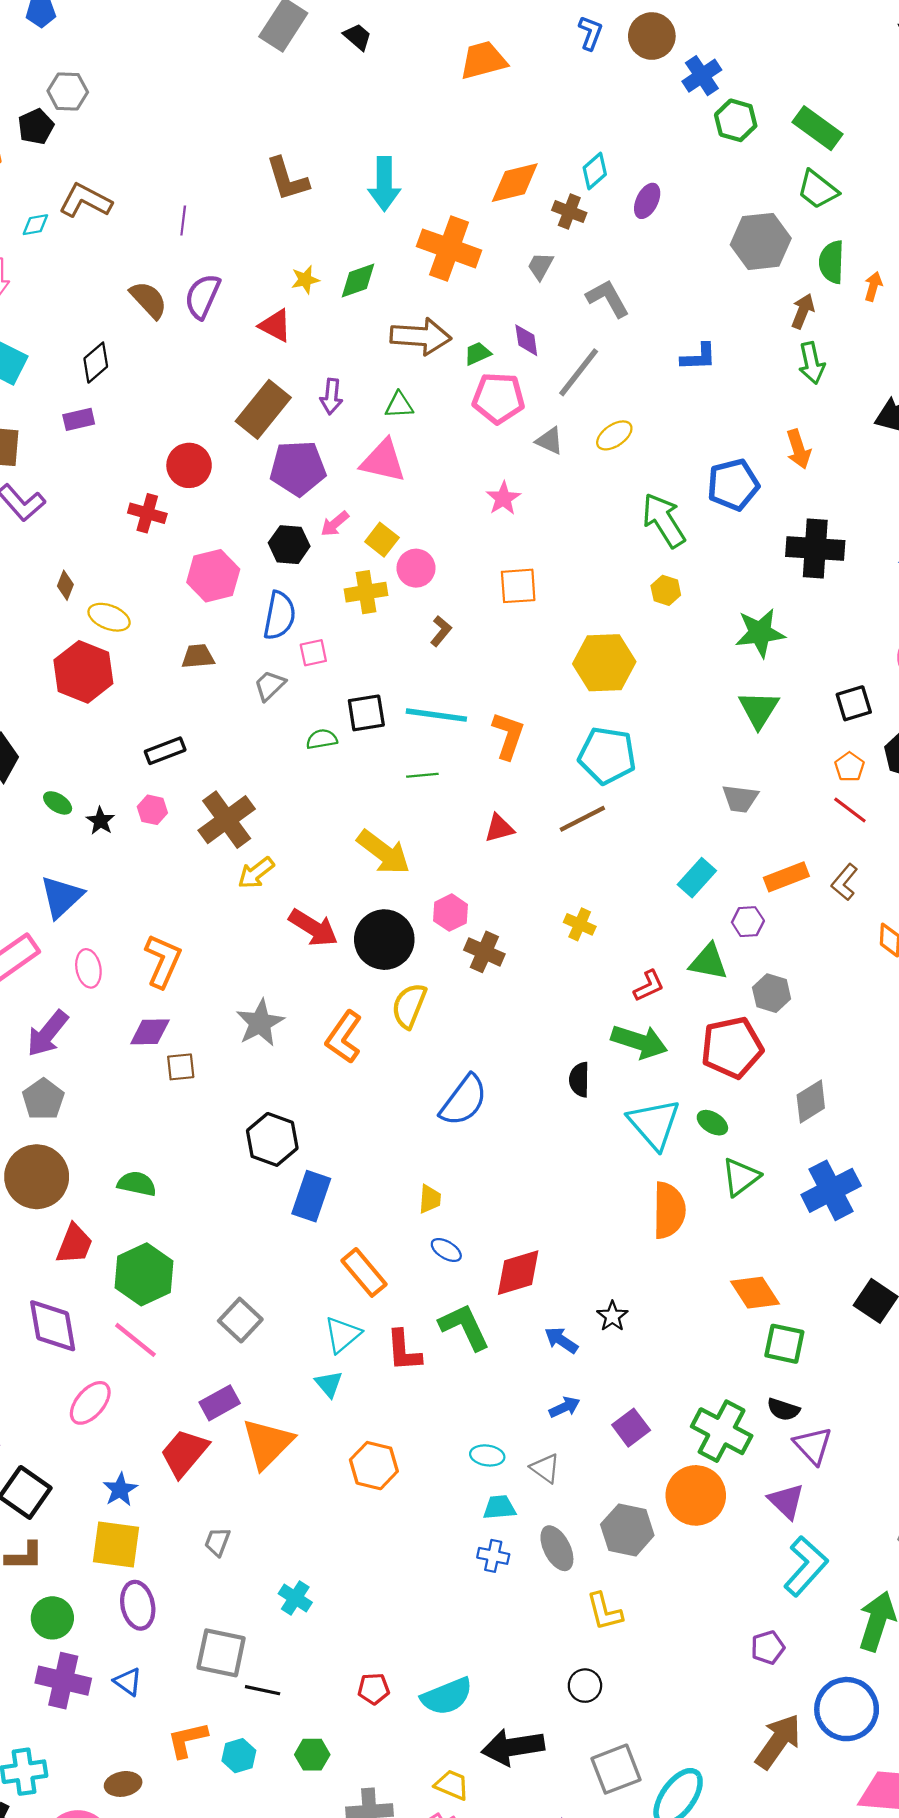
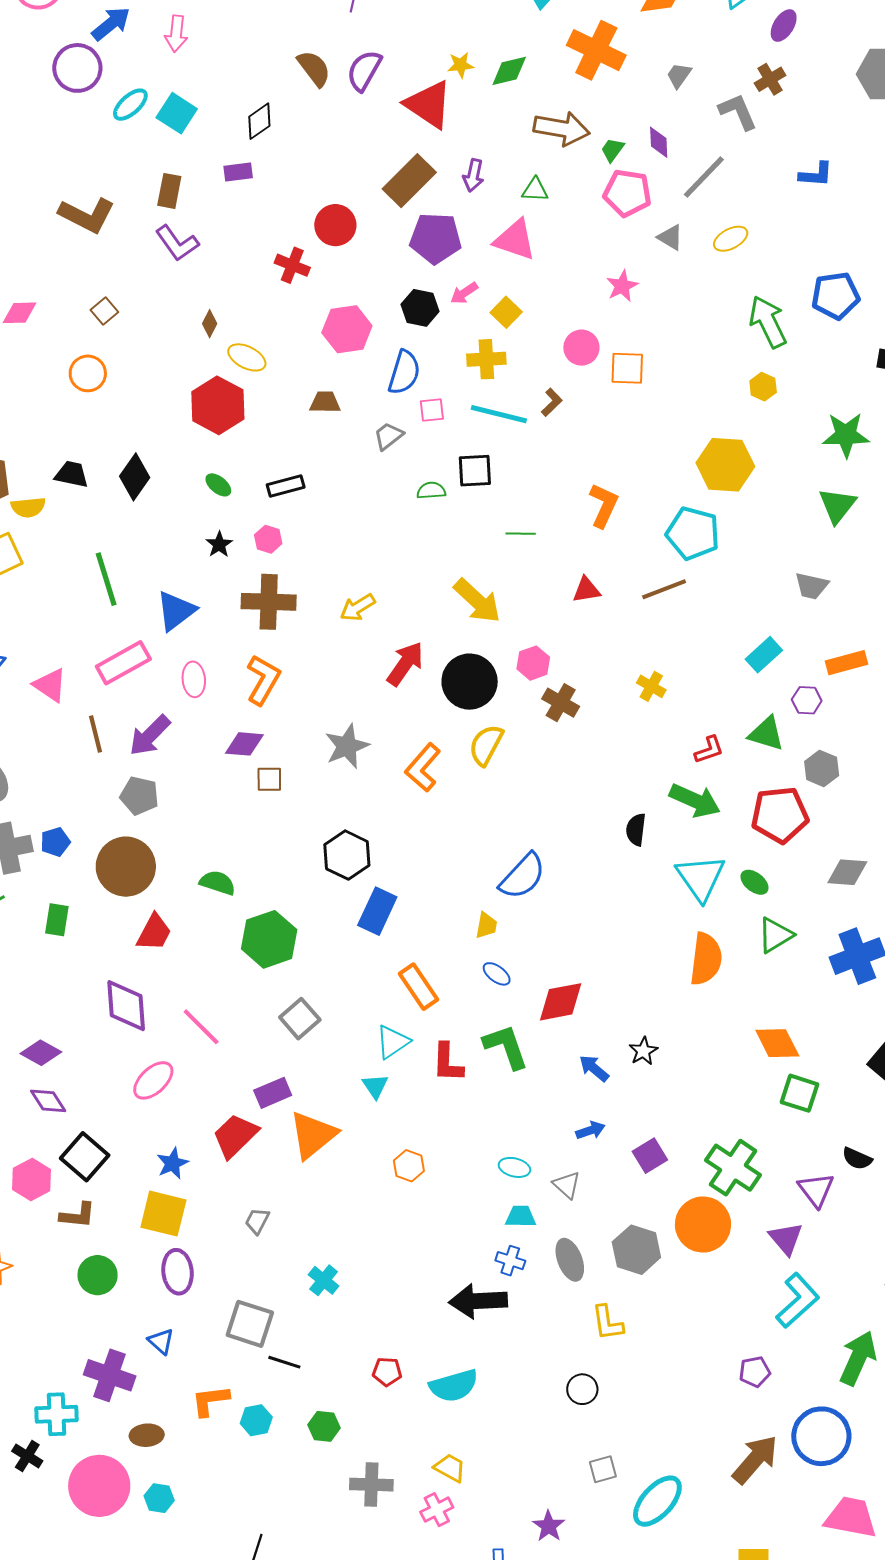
brown cross: (569, 212) -> (770, 79), moved, turned 32
red triangle: (275, 326) -> (429, 104), size x1.6
green trapezoid: (478, 353) -> (612, 150), turned -36
pink circle: (416, 568) -> (581, 348), moved
yellow hexagon: (604, 663) -> (725, 465), moved
cyan line: (436, 715) -> (499, 414), moved
green ellipse: (58, 803) -> (218, 485), moved
brown cross: (227, 820) -> (269, 602), moved, turned 32
red arrow: (313, 928) -> (405, 664), turned -93
gray pentagon: (43, 1099) -> (139, 796), turned -30
blue semicircle: (464, 1100) -> (523, 876), moved
gray diamond: (811, 1102) -> (847, 872), turned 30
green hexagon: (144, 1274) -> (269, 939), moved
black semicircle: (783, 1409) -> (857, 1159), moved
orange hexagon: (374, 1466) -> (409, 1166), size x0.7
purple cross: (63, 1681) -> (110, 1375), moved
black arrow: (513, 1747) -> (478, 1301), moved
gray square: (616, 1769) -> (603, 1469), size x0.6

